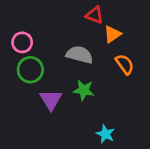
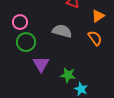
orange triangle: (112, 34) -> (98, 16), moved
green star: (84, 90) -> (68, 75), moved

